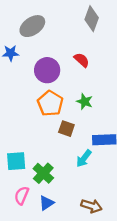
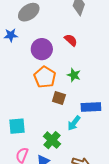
green cross: (43, 173) -> (52, 140), moved

